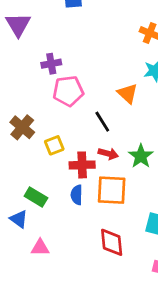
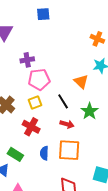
yellow square: (54, 145) -> (35, 103), moved
green star: (141, 156) -> (89, 111), moved
red cross: (82, 165) -> (31, 127), moved, turned 30

